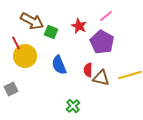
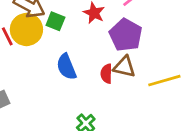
yellow circle: (25, 56) -> (26, 30), moved
brown triangle: (101, 78) -> (124, 67), moved

